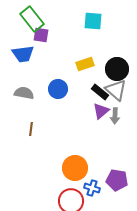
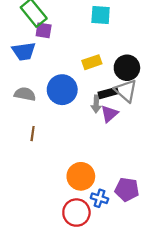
blue circle: (58, 89) -> (62, 90), size x1.4
black rectangle: (100, 92) -> (108, 93), turned -54
gray arrow: (115, 116) -> (96, 104), moved

